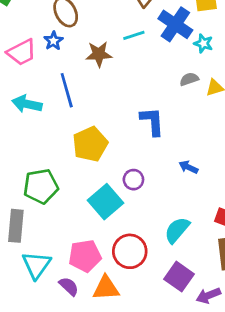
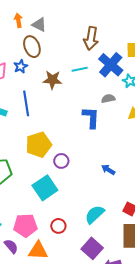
gray semicircle: (189, 79) -> (108, 99), moved
blue L-shape: (152, 121) -> (91, 117), moved
purple circle: (133, 180) -> (61, 161), moved
red circle: (130, 251) -> (58, 226), size x0.6

